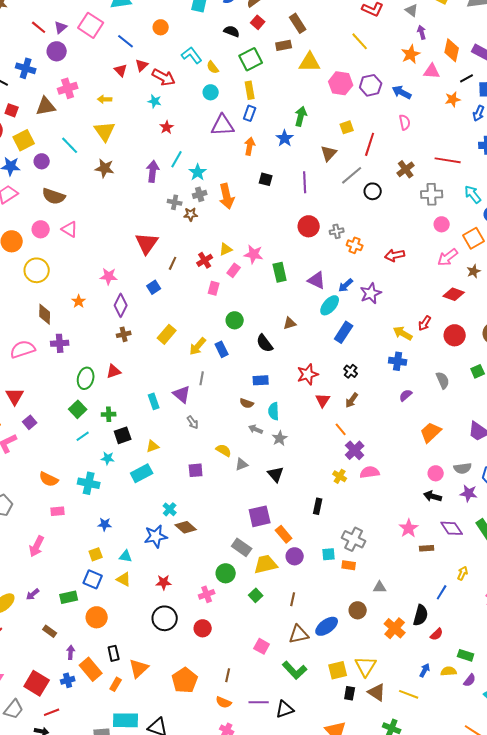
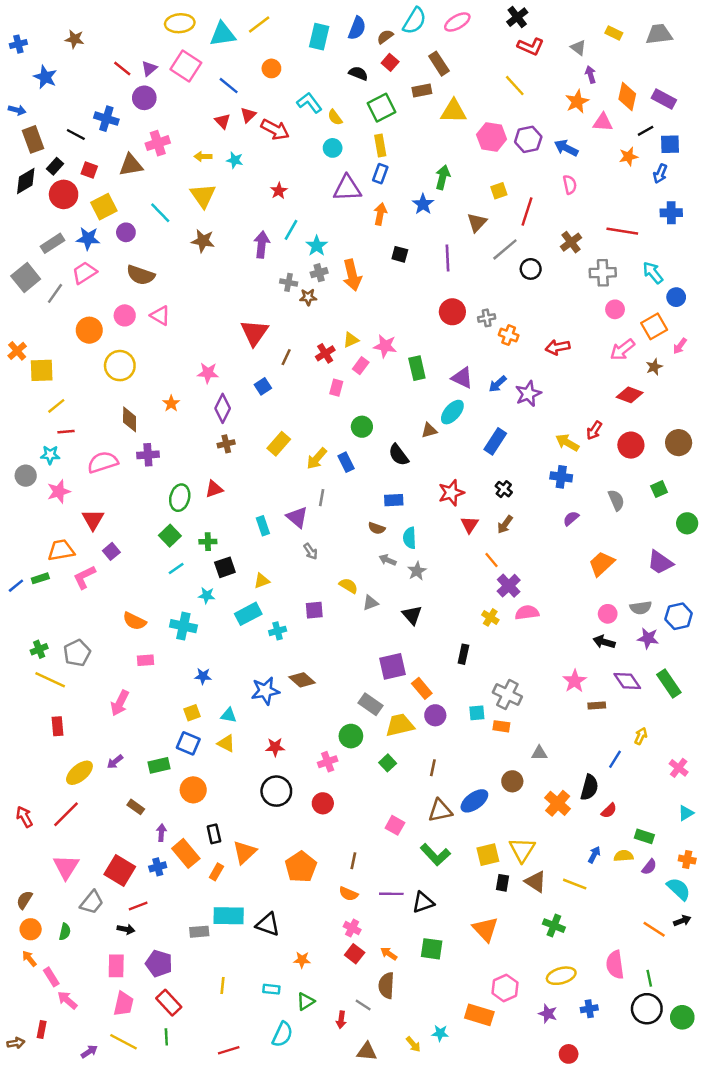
cyan star: (155, 101) -> (235, 160), moved
cyan ellipse: (330, 305) -> (452, 412), moved
cyan cross: (170, 509) -> (278, 631), moved, turned 32

